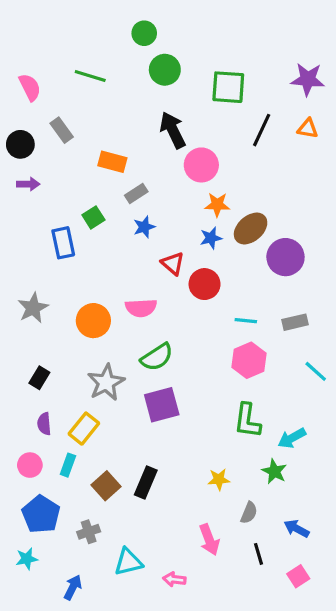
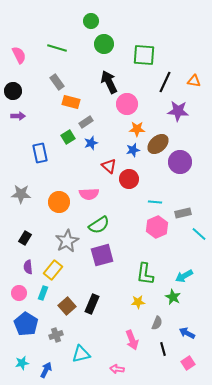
purple star: (308, 79) -> (178, 111), moved
gray rectangle: (62, 130) -> (57, 82), moved
green square: (93, 217) -> (68, 137), moved
gray star: (33, 308) -> (21, 194), turned 30
gray rectangle: (295, 322) -> (183, 213), moved
green L-shape: (247, 421) -> (145, 274), moved
cyan star: (27, 559) -> (22, 363), moved
pink arrow: (174, 579) -> (117, 369), moved

